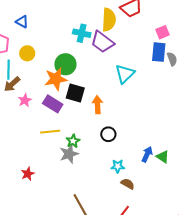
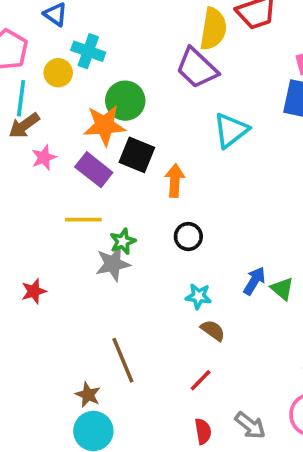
cyan cross: (82, 33) -> (88, 51), moved

